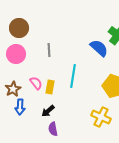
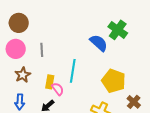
gray line: (49, 50) -> (42, 50), moved
pink semicircle: (36, 83) -> (58, 89), moved
brown star: (13, 89) -> (23, 75), moved

